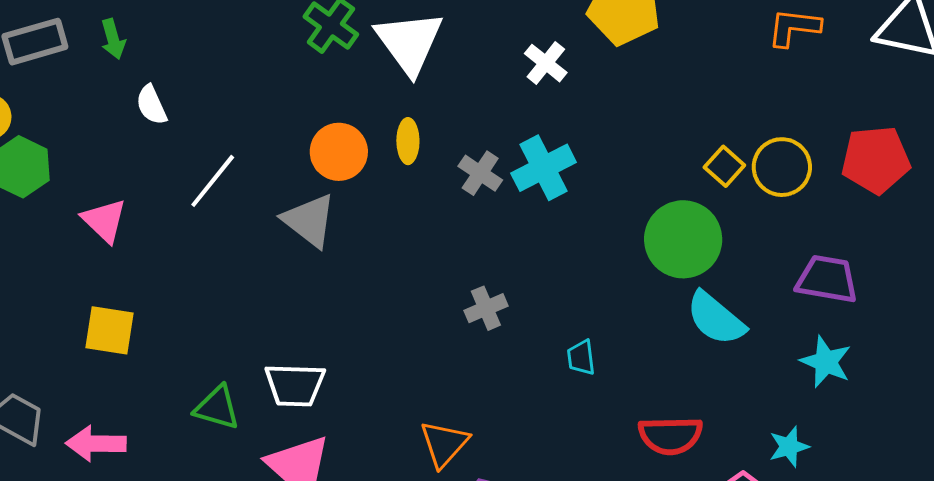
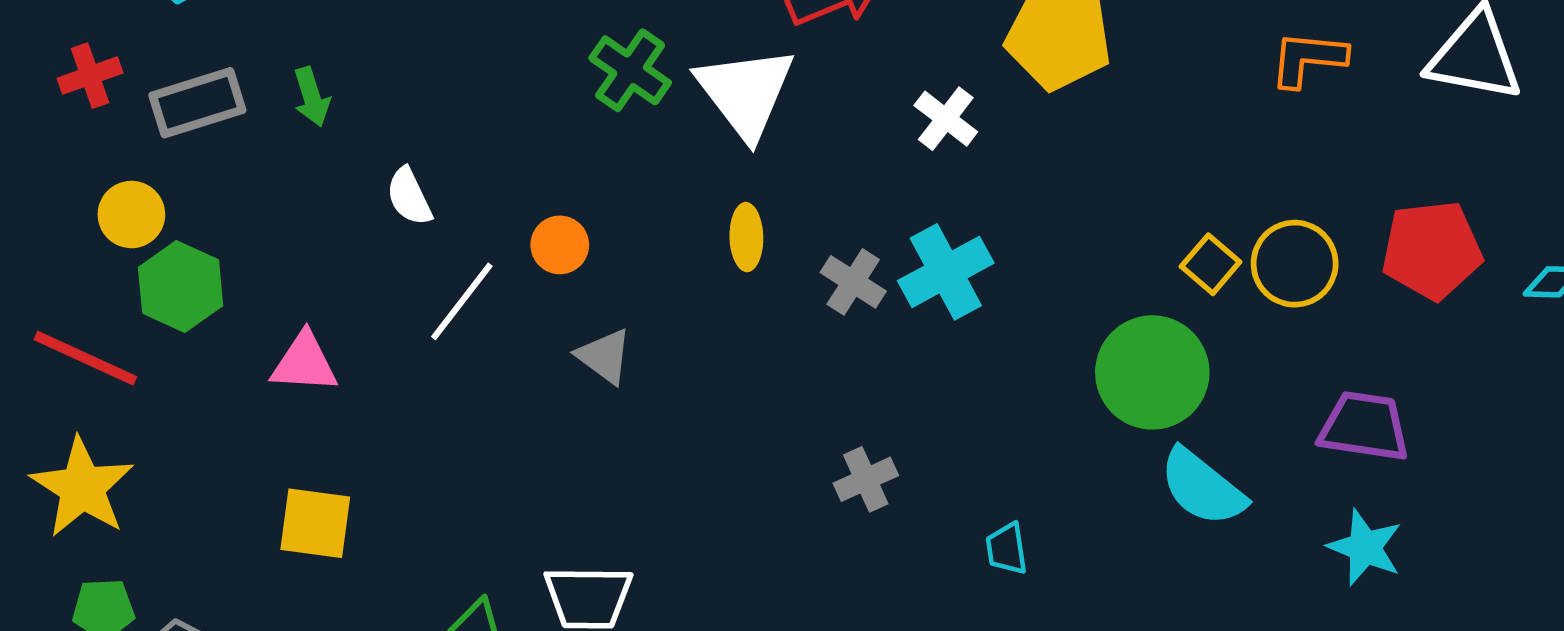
white semicircle: (151, 105) -> (409, 197), moved
orange circle: (339, 152) -> (560, 245), moved, size x0.7
gray triangle: (309, 220) -> (604, 356), size x0.7
pink triangle: (104, 221) -> (304, 363), turned -39

